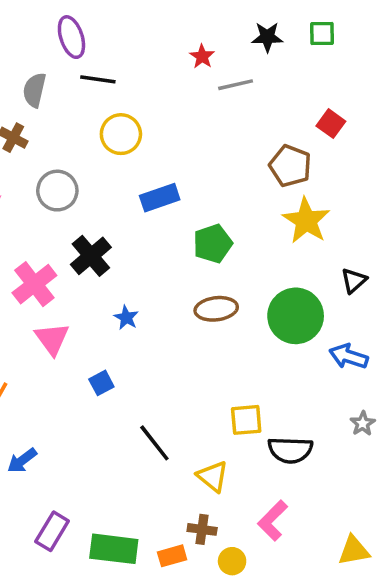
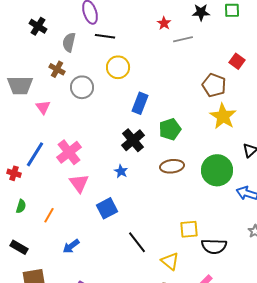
gray circle: (57, 191) -> (82, 87), moved
blue rectangle: (160, 198) -> (140, 103), turned -50
black cross: (91, 256) -> (133, 140), moved
blue square: (101, 383) -> (107, 208), size x1.5
blue arrow: (22, 461) -> (71, 246), moved

